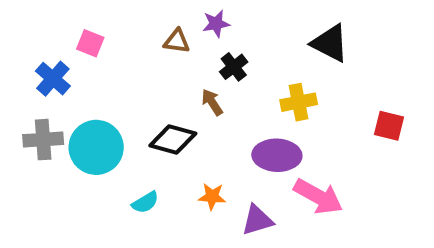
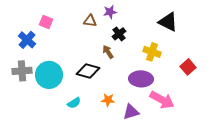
yellow cross: (299, 102) -> (152, 52), turned 30
red square: (389, 126) -> (188, 67), moved, turned 35

